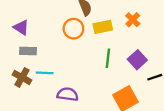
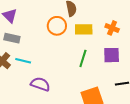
orange cross: (133, 20) -> (112, 28), turned -32
purple square: (137, 60) -> (112, 55), moved, turned 30

